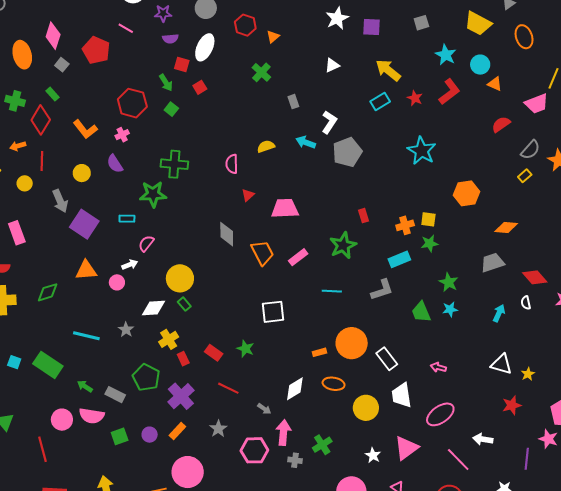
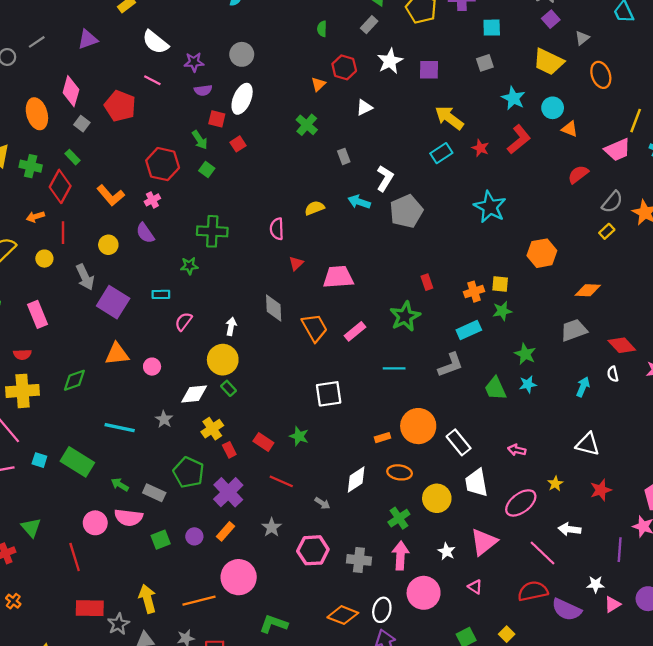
red hexagon: (245, 25) -> (344, 67), moved
white triangle: (332, 65) -> (364, 107), moved
green star: (153, 194) -> (189, 266), size x0.6
white arrow: (130, 265) -> (231, 326), moved, turned -56
yellow star: (528, 374) -> (555, 484), moved
pink arrow: (283, 433) -> (400, 556), moved
green cross: (322, 445) -> (399, 518), moved
gray cross: (295, 460) -> (359, 560), size x1.5

